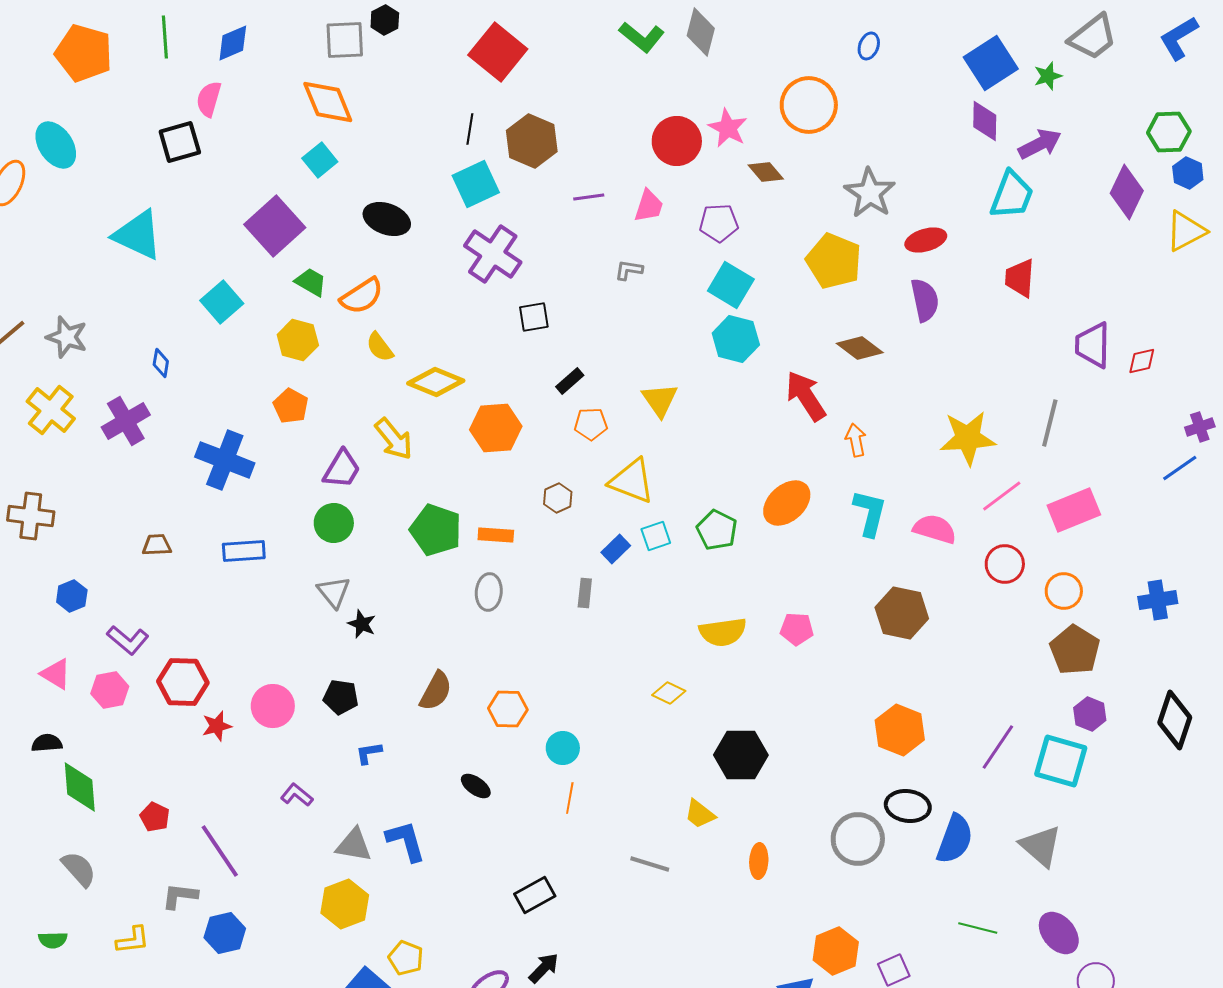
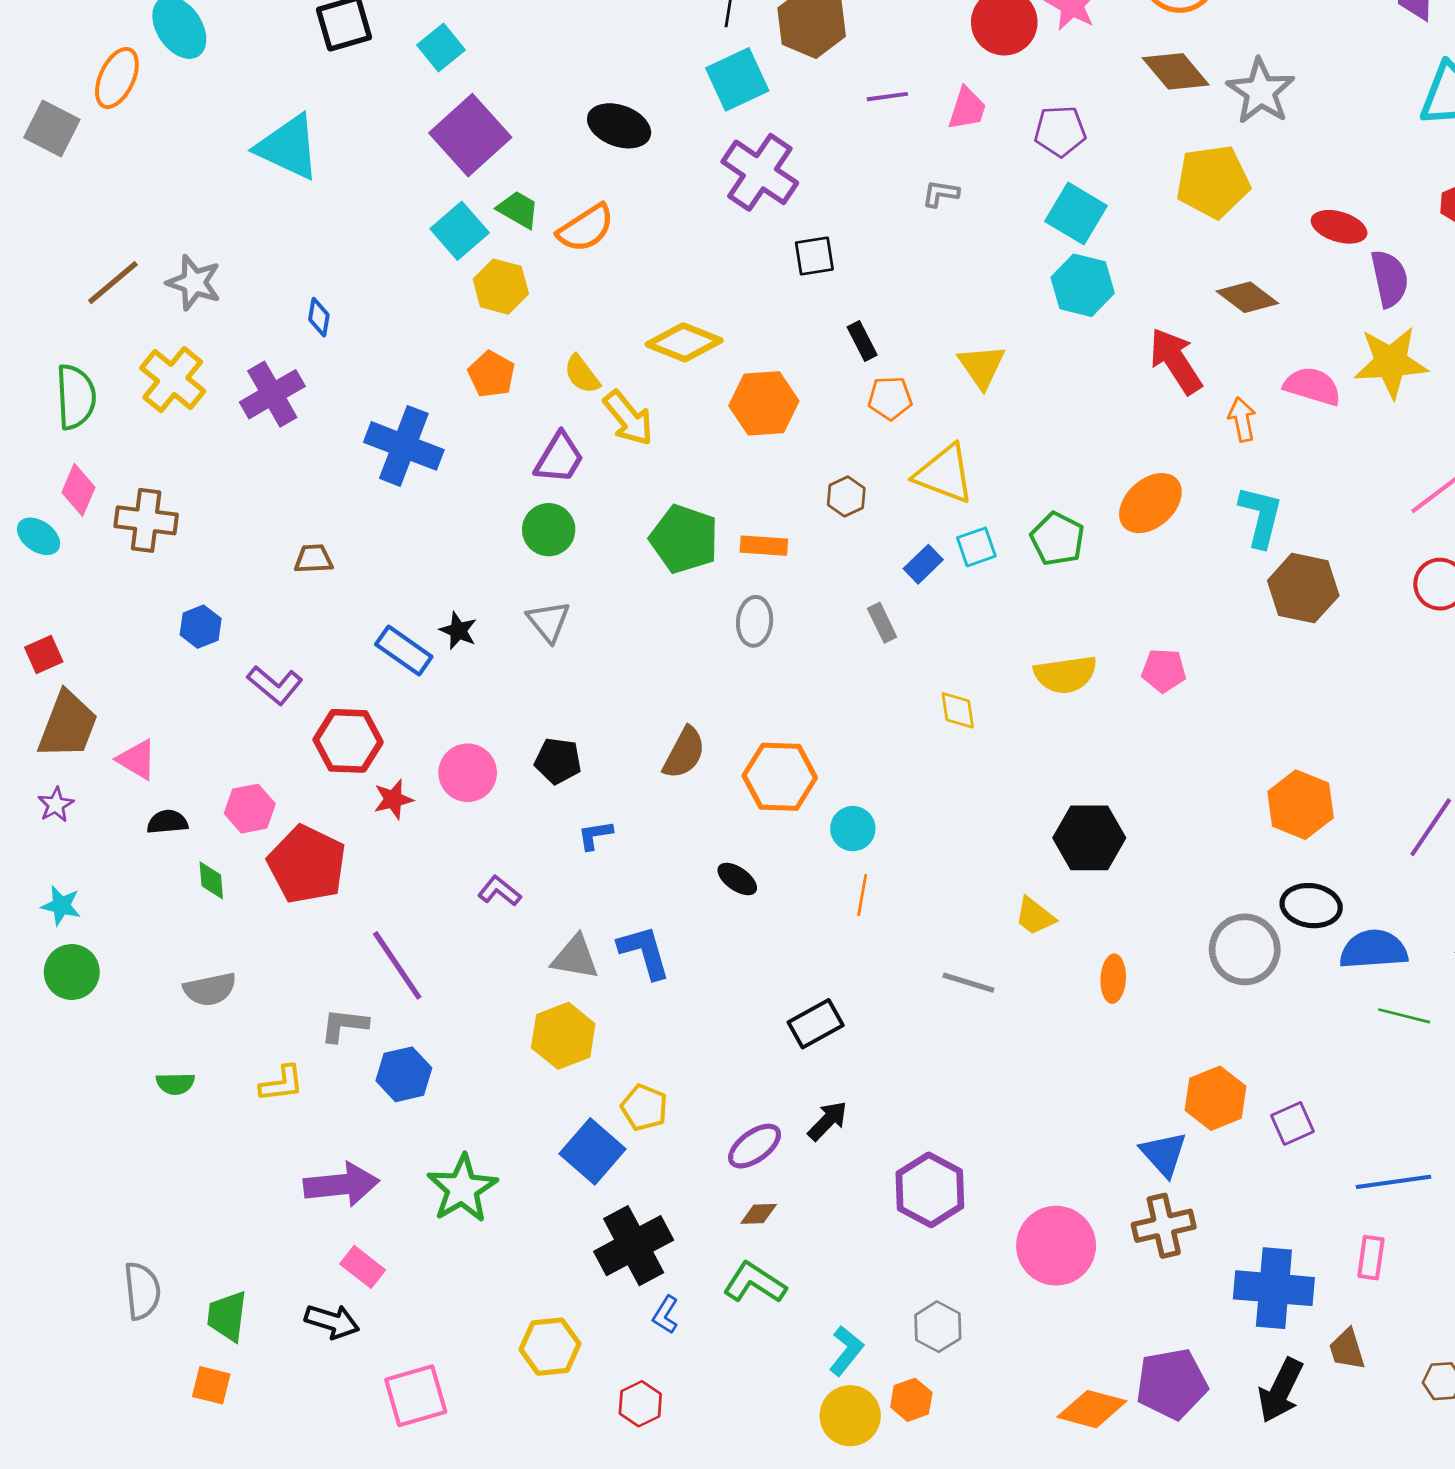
cyan square: (320, 160) -> (441, 47), moved
brown diamond: (766, 172) -> (1176, 71), moved, size x1.4
red ellipse: (926, 240) -> (1339, 227), moved, turned 33
yellow pentagon: (834, 261) -> (1213, 182), turned -30
purple semicircle: (925, 300) -> (1390, 279), moved
cyan square: (222, 302) -> (460, 231), moved
yellow semicircle: (380, 347) -> (582, 374), moved
black rectangle: (570, 381) -> (862, 341), turned -76
yellow star: (968, 438) -> (1391, 362), moved
pink semicircle: (935, 529) -> (1312, 386), moved
blue rectangle: (244, 551) -> (404, 651), moved, turned 39
gray rectangle: (585, 593) -> (882, 623), turned -32
brown hexagon: (902, 613) -> (1303, 588), moved
black star: (362, 624) -> (458, 631), moved
pink triangle: (56, 674) -> (137, 759), moved
pink hexagon: (110, 690) -> (250, 809), moved
yellow diamond: (669, 693) -> (958, 710), moved, turned 56
orange hexagon: (508, 709) -> (780, 777), size x1.4
green diamond: (80, 787) -> (211, 880), size x0.6
red pentagon: (155, 817) -> (307, 864), moved, size x2.0
blue semicircle: (955, 839) -> (1374, 949), turned -114
gray semicircle: (79, 869) -> (210, 989), turned 120
green line: (978, 928) -> (1404, 1016), moved

